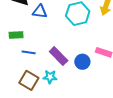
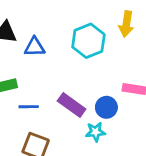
cyan star: (50, 77) -> (95, 132), moved

